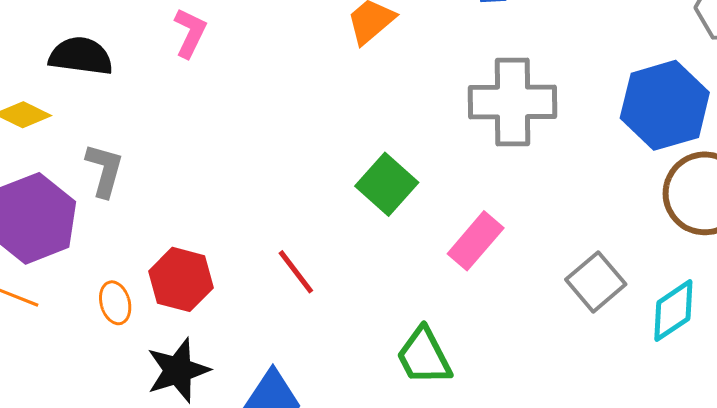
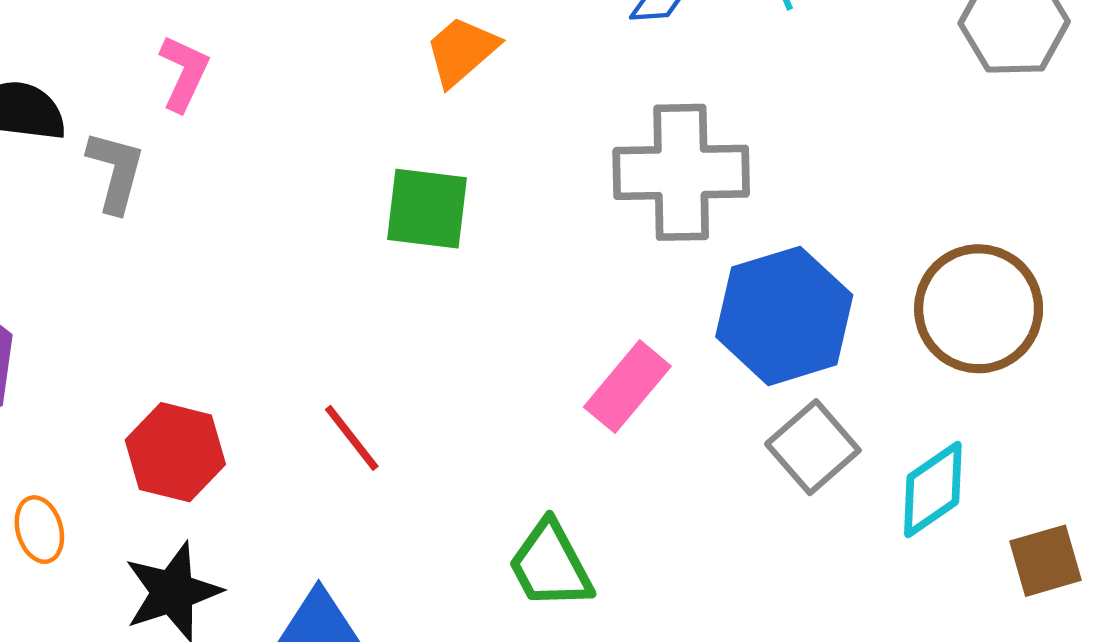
blue hexagon: (665, 105) -> (784, 316), moved
gray L-shape: (105, 170) -> (116, 171), moved
green square: (387, 184) -> (427, 209), moved, turned -34
orange ellipse: (115, 303) -> (39, 530), moved

